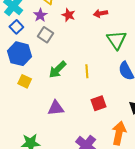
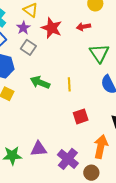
red star: (68, 15) -> (52, 28), size x1.5
green arrow: (58, 70) -> (40, 82), turned 66
purple triangle: (56, 108) -> (39, 149), moved

